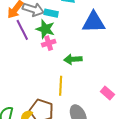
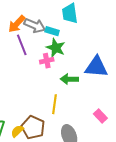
blue triangle: (94, 22) -> (96, 67), moved
green star: (45, 29) -> (56, 48), moved

